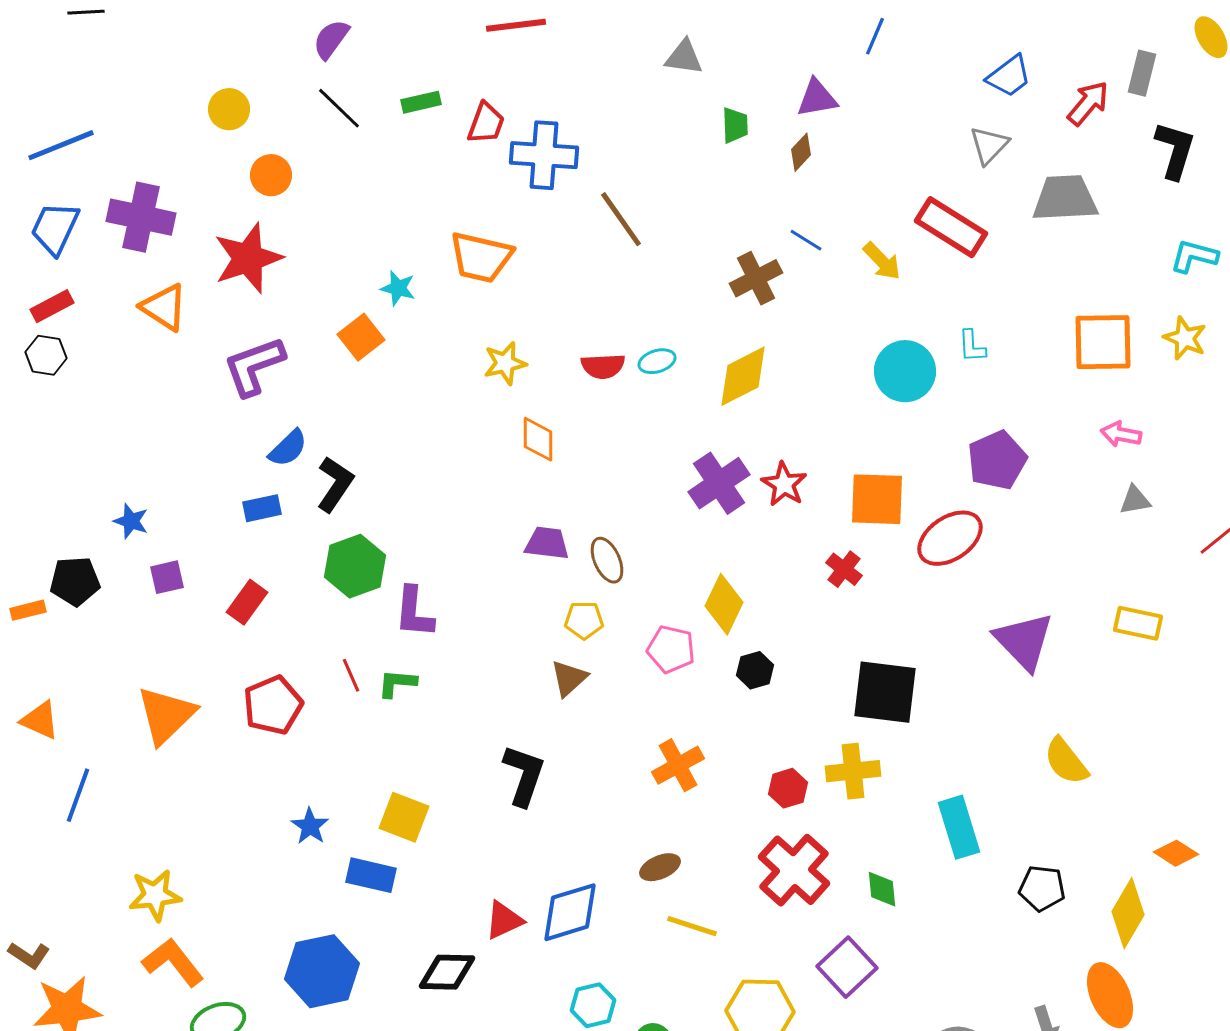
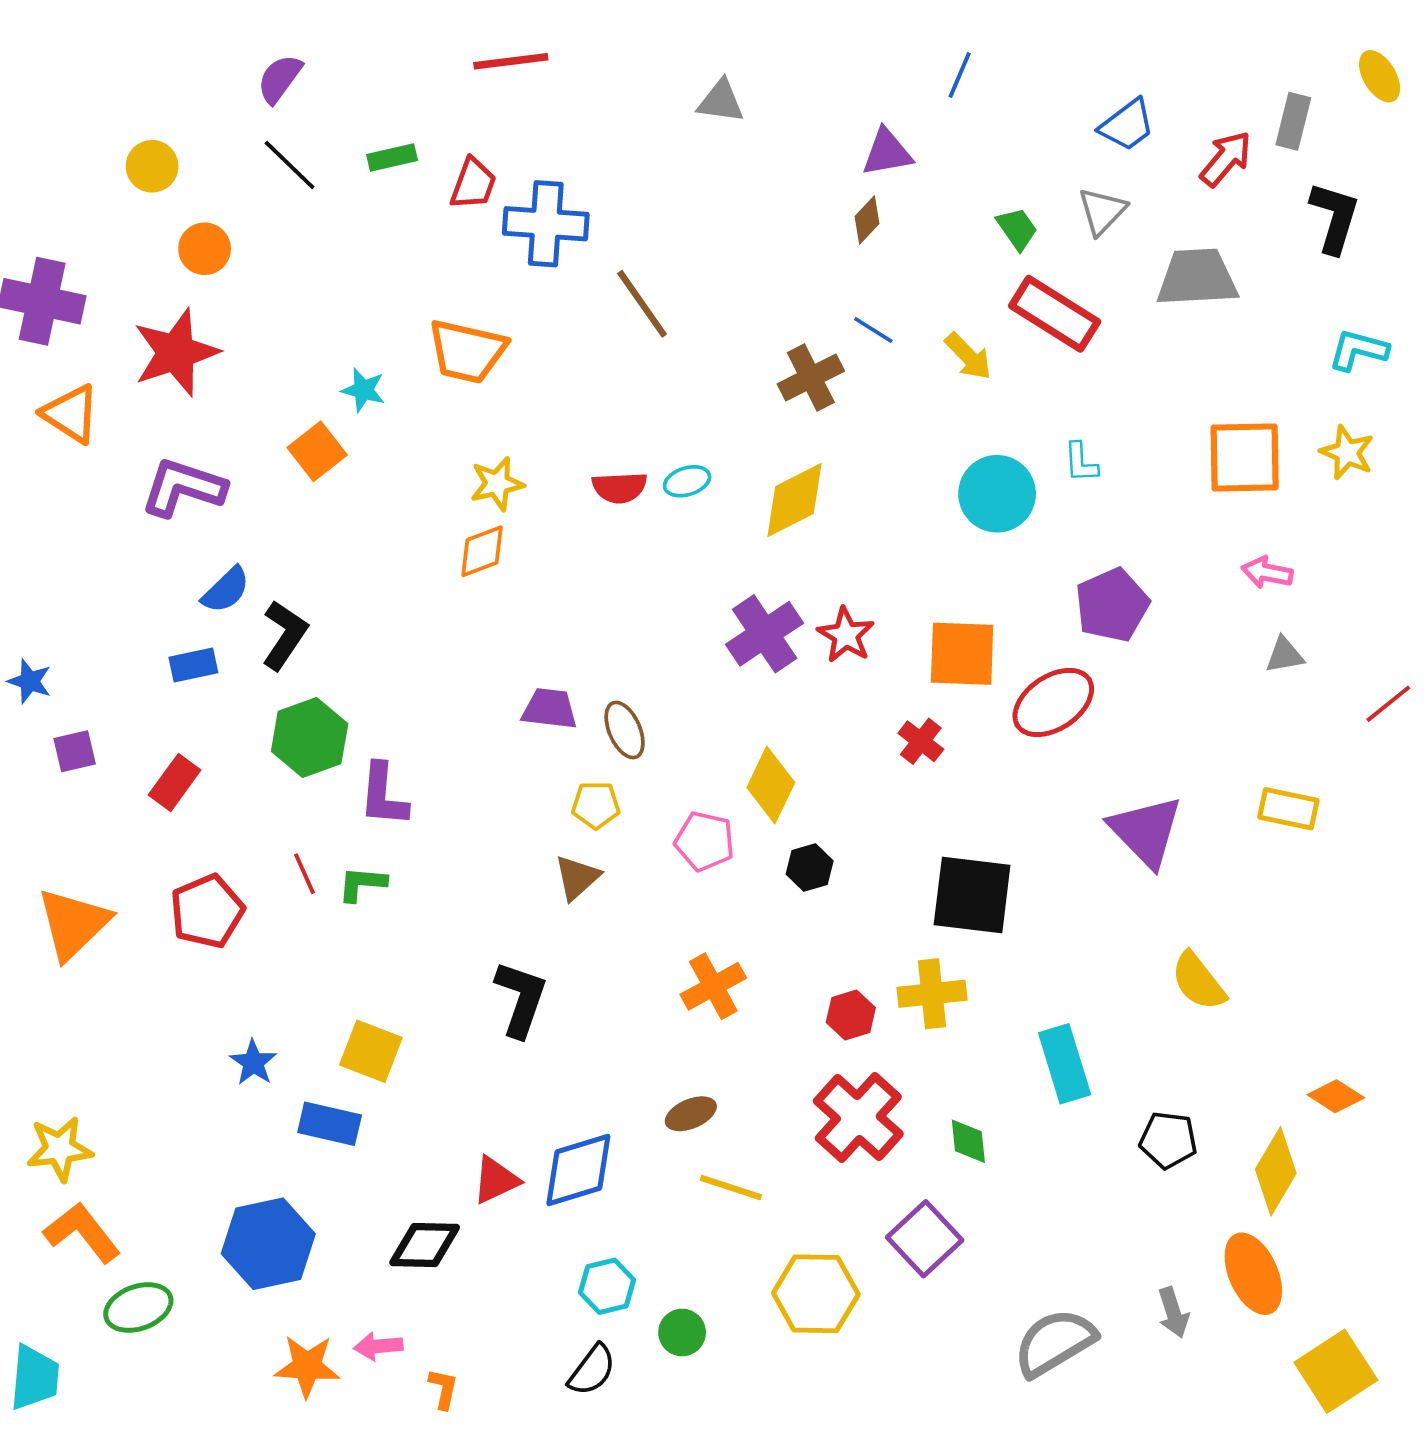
green trapezoid: (735, 125) -> (1017, 229), moved, turned -33
purple L-shape: (254, 366) -> (183, 488), turned 38
orange diamond: (538, 439) -> (482, 551), moved, turned 69

